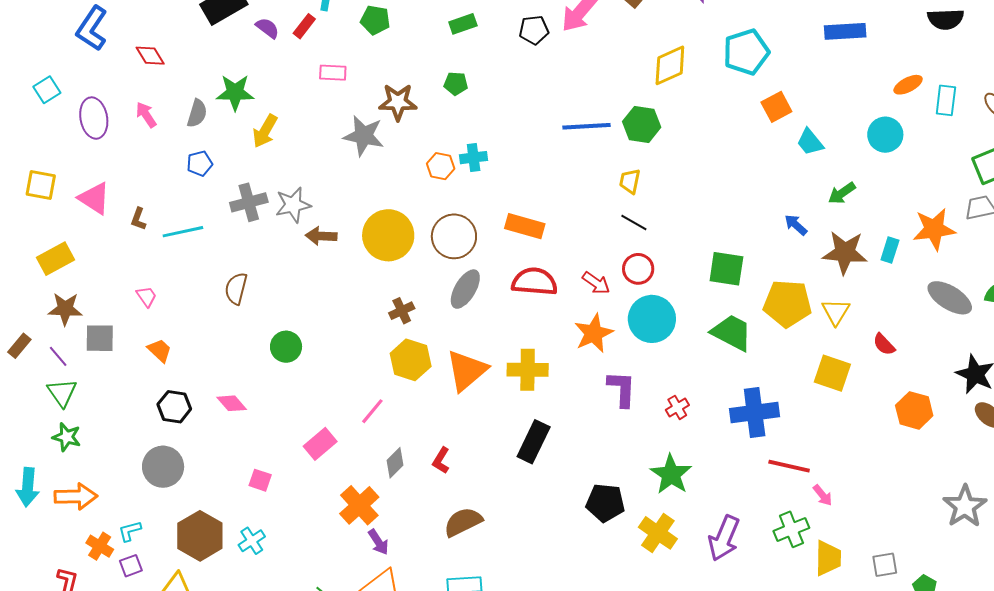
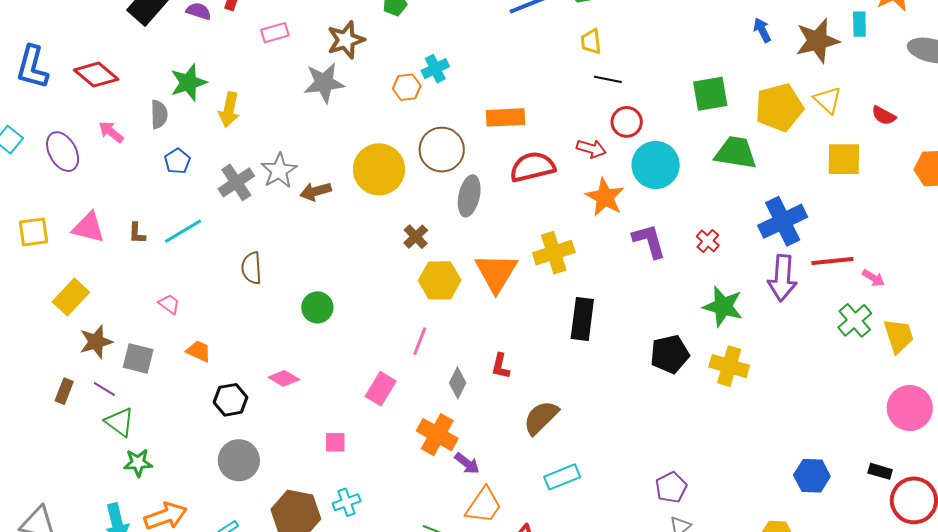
red diamond: (150, 56) -> (96, 75), size x1.4
blue arrow: (796, 225) -> (762, 30), turned 40
gray square: (100, 338) -> (138, 358), turned 32
purple arrow: (724, 538) -> (782, 278), moved
cyan cross: (252, 541) -> (347, 502), turned 32

